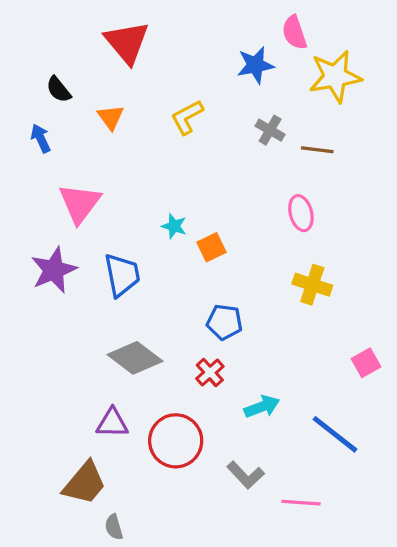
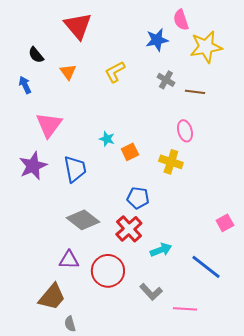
yellow cross: (312, 285) -> (171, 162), moved
red cross: (210, 373) -> (129, 229), size x1.5

